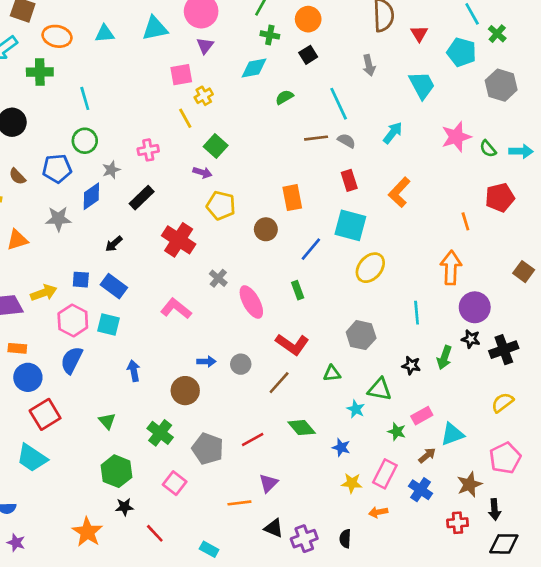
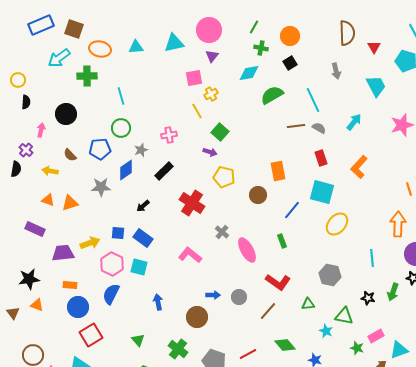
green semicircle: (284, 97) -> (272, 95), size x1.6

